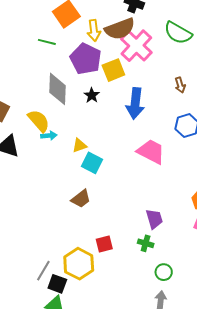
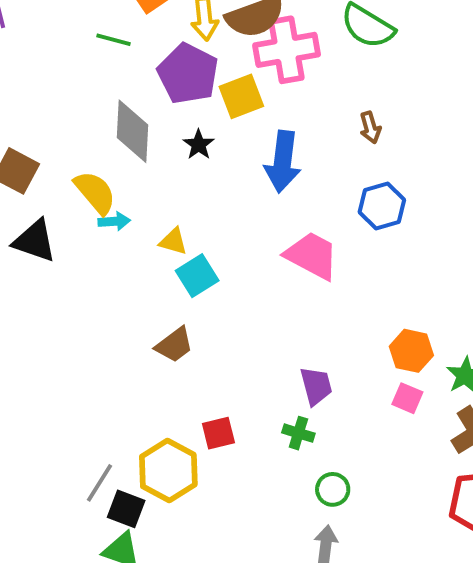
pink cross: (136, 46) -> (287, 50), turned 36
yellow triangle: (79, 145) -> (173, 241), turned 35
cyan square: (92, 163) -> (197, 276), turned 30

